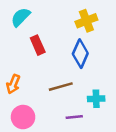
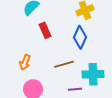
cyan cross: (96, 99) -> (93, 74), size x1.5

